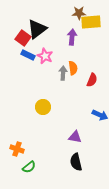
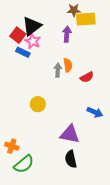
pink star: (45, 56) -> (33, 41), moved
red semicircle: (92, 80) -> (87, 77), turned 40
purple triangle: (75, 137) -> (70, 134), size x1.5
green semicircle: (29, 167) -> (24, 164), size x1.5

